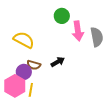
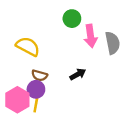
black arrow: (58, 62) -> (78, 74), moved
purple circle: (24, 72) -> (36, 89), moved

